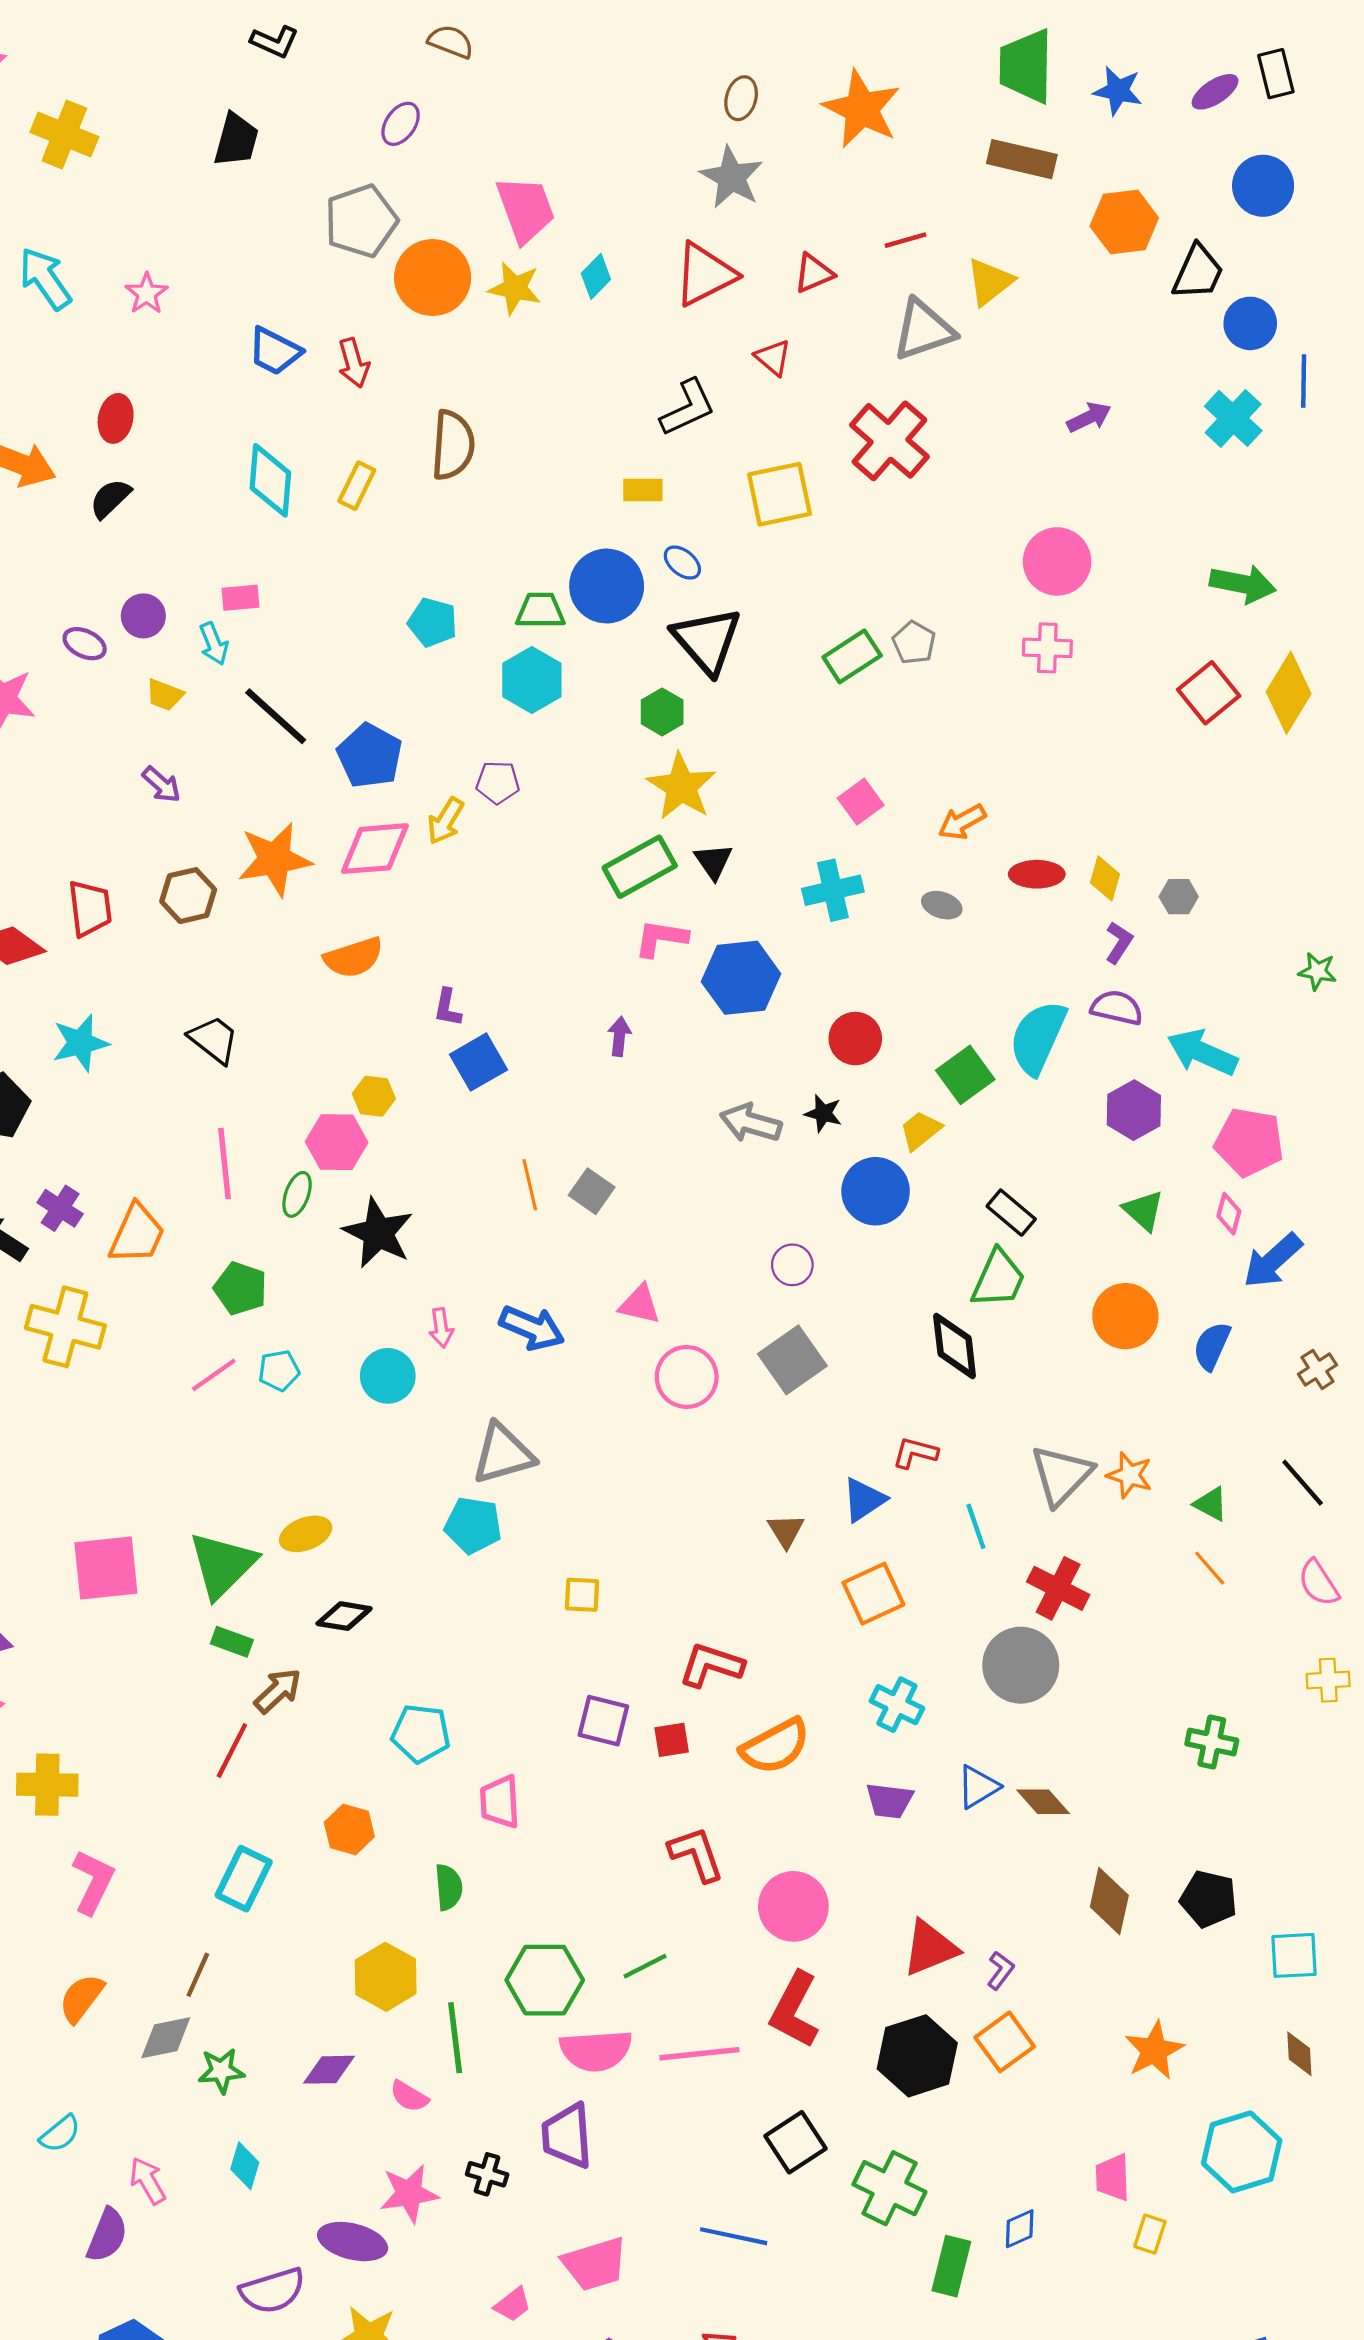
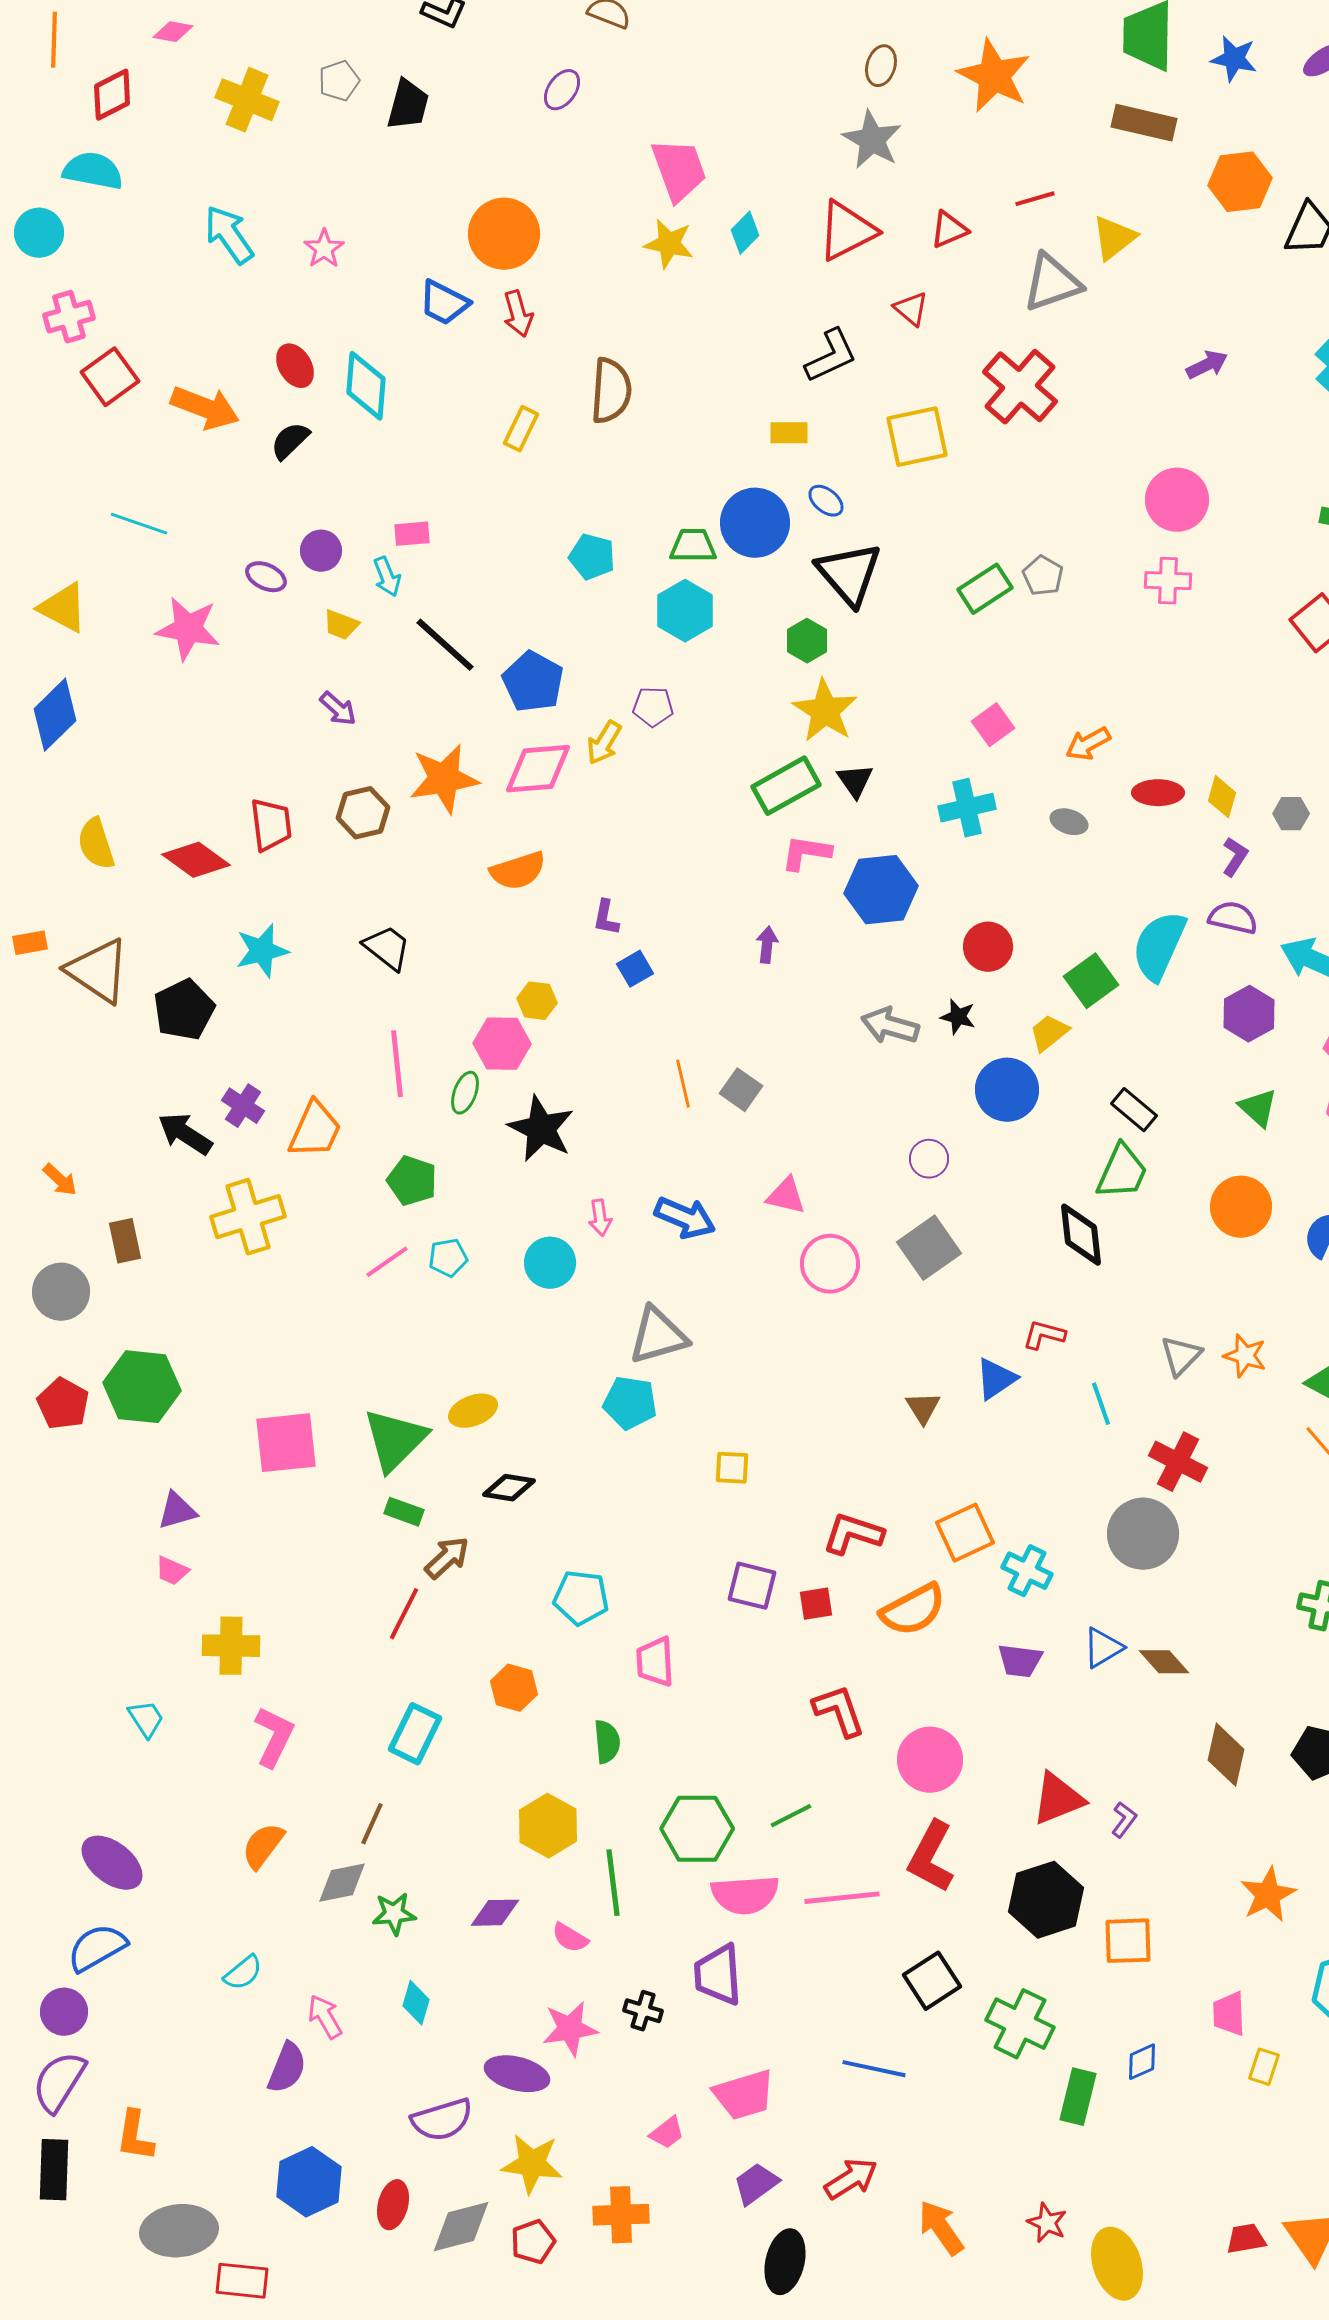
gray pentagon: (361, 221) -> (339, 81), moved, size x0.6
orange circle: (433, 278) -> (504, 234), moved
red ellipse: (116, 418) -> (295, 366), turned -42
cyan diamond: (270, 480) -> (366, 386), moved
blue square: (479, 1062) -> (635, 969), size x0.7
yellow cross: (65, 1327) -> (248, 1217), turned -32
gray triangle: (1061, 1475) -> (1181, 1356), size x0.7
orange square: (873, 1594) -> (965, 1533), moved
orange square: (1005, 2042) -> (1128, 1941), moved, turned 34

